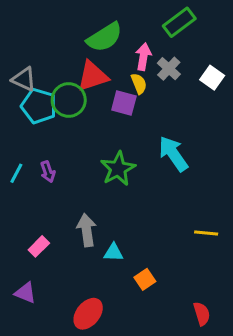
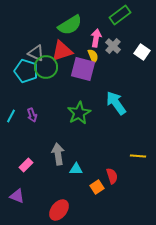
gray triangle: (24, 79) -> (36, 53), moved
purple square: (124, 103) -> (83, 69), size x1.4
red semicircle: (202, 314) -> (112, 176), moved

